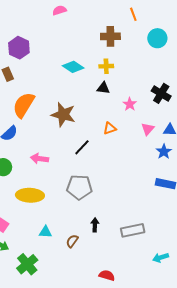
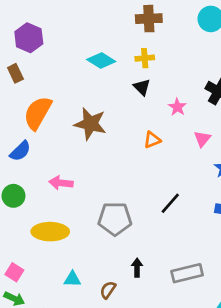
black triangle: (103, 88) -> (142, 87), turned 40
black line: (82, 147) -> (170, 203), moved

